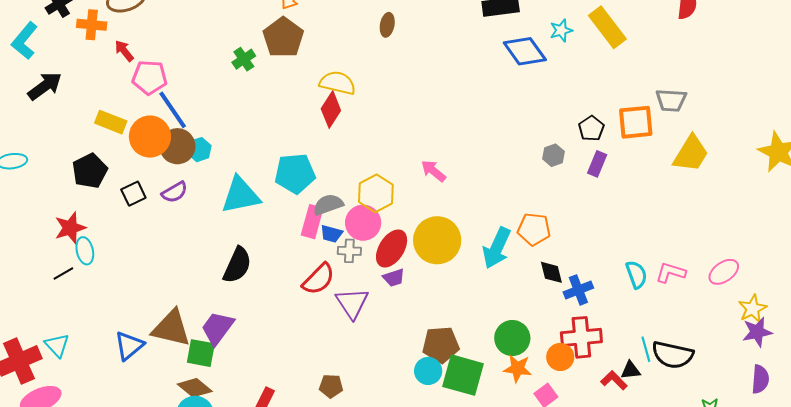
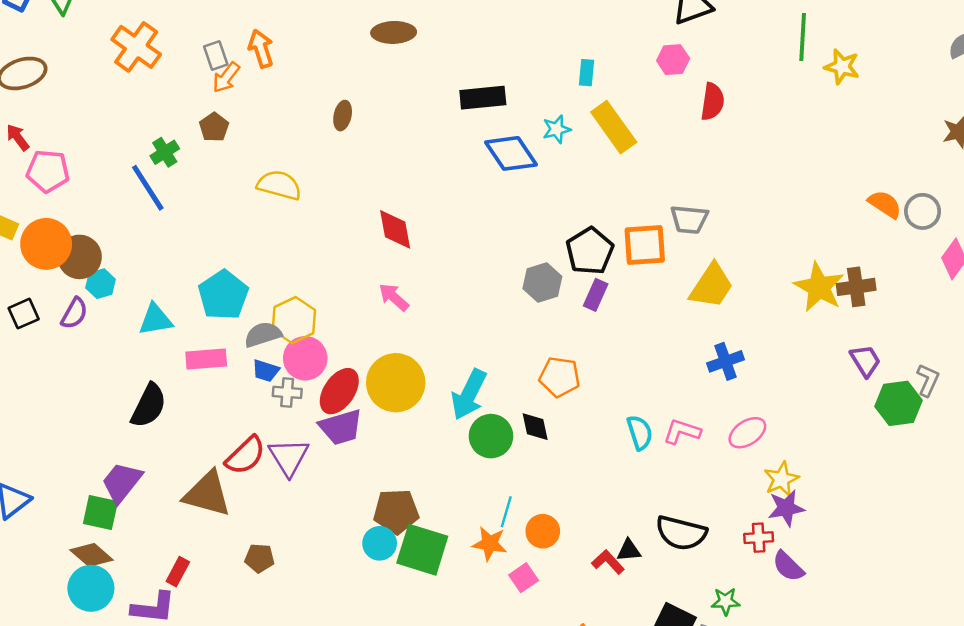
brown pentagon: (283, 37) -> (214, 127), size x0.6
blue line: (173, 110) -> (148, 188), moved
red diamond: (331, 110) -> (395, 229), moved, turned -45
black pentagon: (591, 128) -> (590, 251), size x1.5
cyan hexagon: (199, 150) -> (101, 284), moved
gray hexagon: (554, 155) -> (542, 283), size x1.4
cyan pentagon: (295, 173) -> (223, 295), turned -30
purple semicircle: (175, 192) -> (74, 313), turned -32
yellow hexagon: (376, 193) -> (294, 320), moved
cyan triangle: (241, 195) -> (155, 320), size x0.7
pink rectangle: (312, 222) -> (206, 359), moved, turned 68
orange pentagon: (534, 229) -> (560, 377), moved
purple trapezoid: (394, 278) -> (341, 427), size x1.6
red semicircle: (319, 279) -> (245, 455), moved
blue cross: (578, 290) -> (726, 361), moved
brown triangle: (171, 328) -> (207, 494), moved
red cross: (581, 337) -> (759, 538), moved, size x0.6
green circle: (512, 338) -> (491, 436), moved
cyan line: (646, 349) -> (506, 512), moved, turned 30
purple semicircle: (760, 379) -> (788, 566), turned 128

